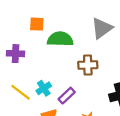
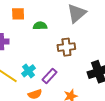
green semicircle: (60, 39) -> (40, 26), size x0.6

